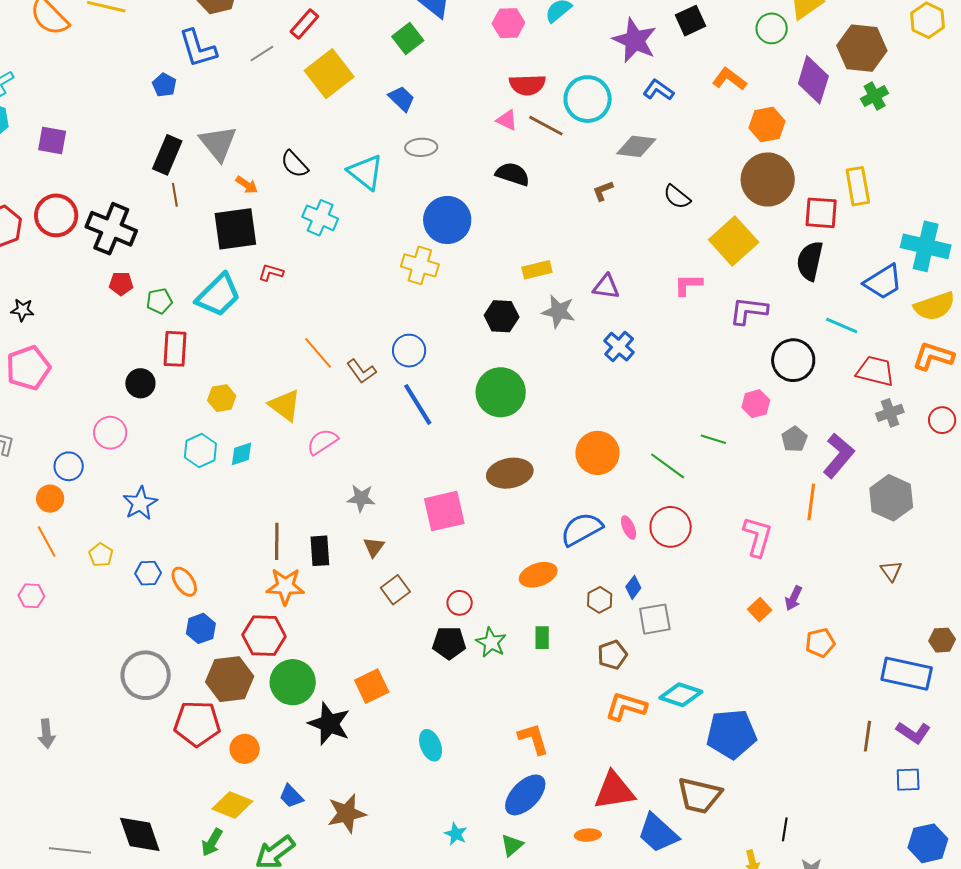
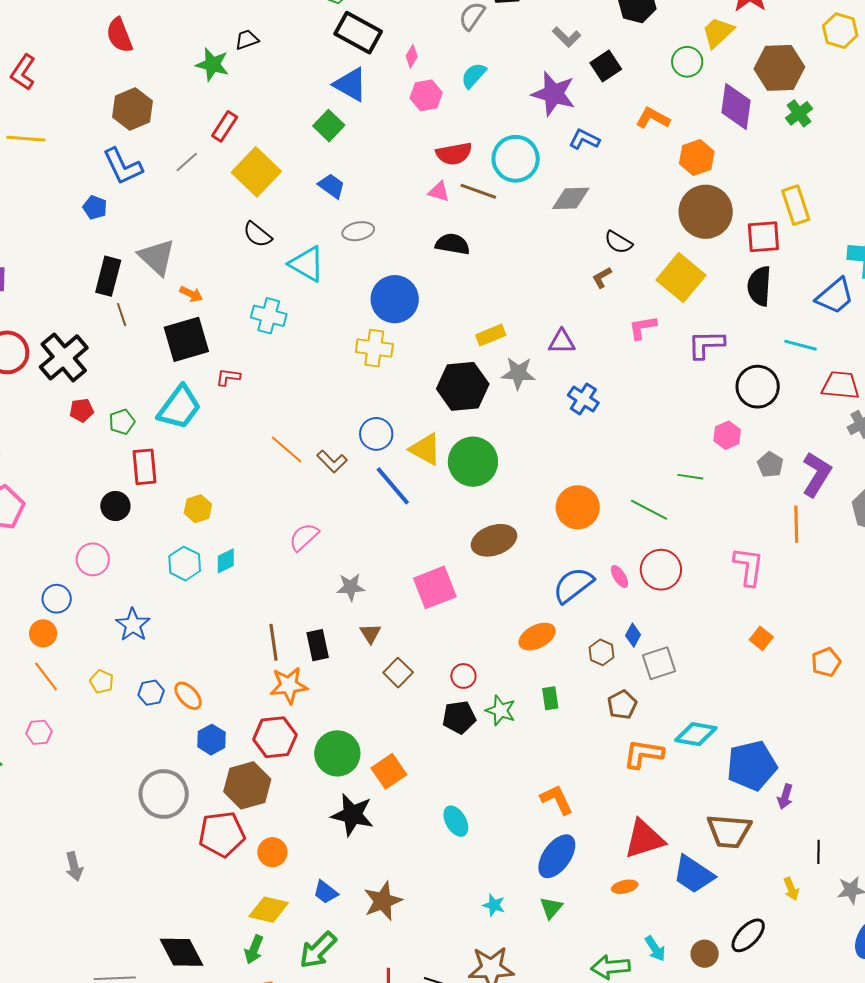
black semicircle: (294, 164) -> (257, 234), moved
brown L-shape: (603, 191) -> (602, 277), moved
black cross: (111, 229) -> (64, 357), turned 36
black hexagon: (502, 316) -> (463, 386), size x1.5
yellow triangle: (285, 405) -> (425, 449), moved
purple arrow: (794, 598) -> (785, 797), moved
green circle: (293, 682) -> (337, 753), moved

